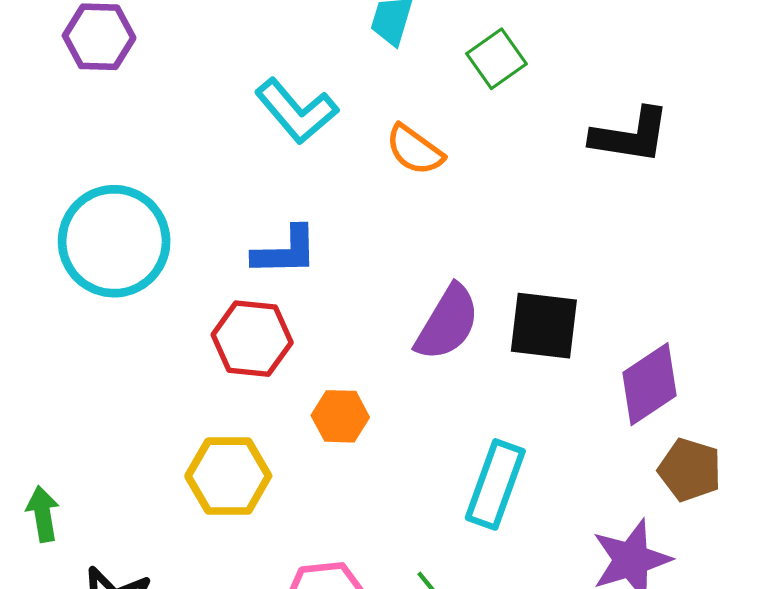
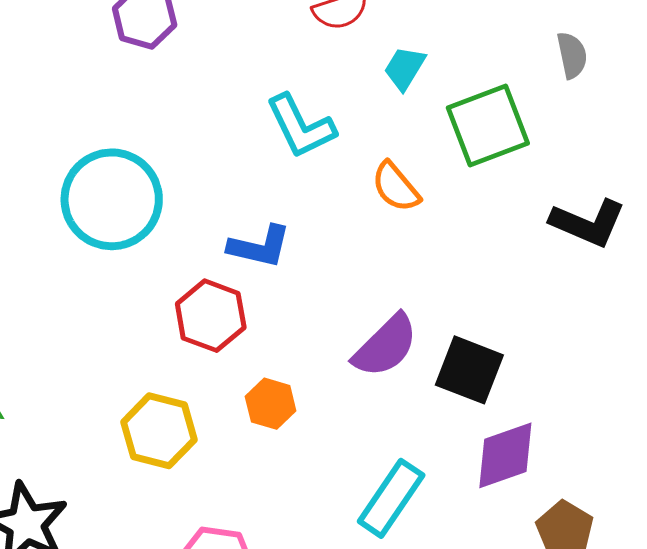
green square: (497, 59) -> (488, 126), size x1.6
purple diamond: (649, 384) -> (505, 455), moved

